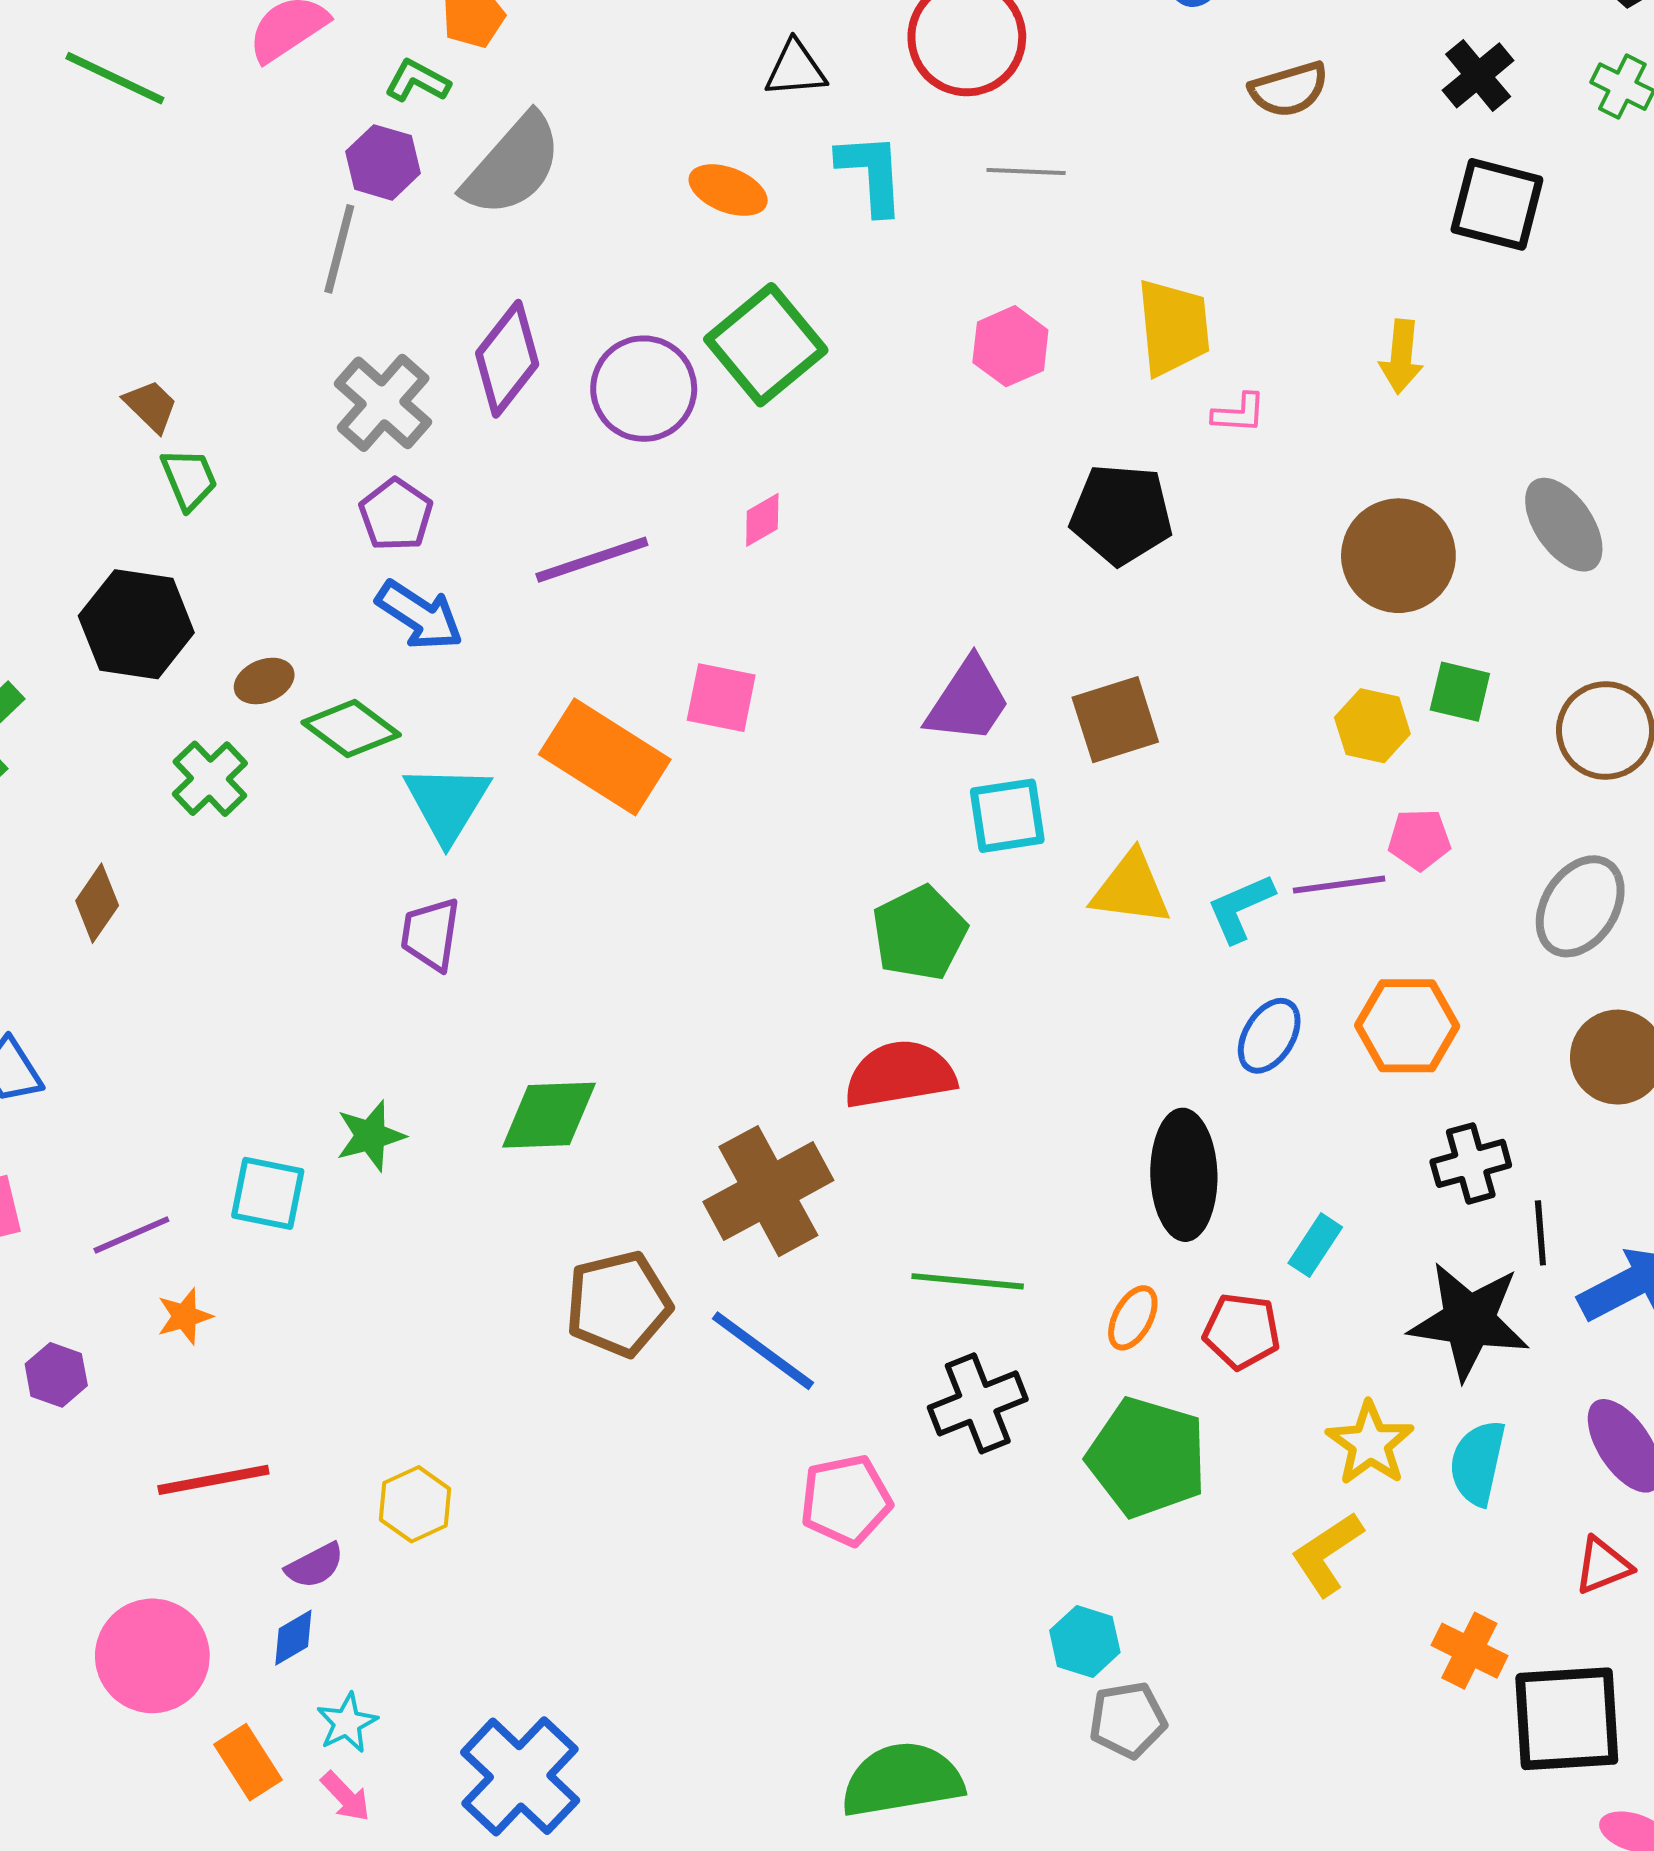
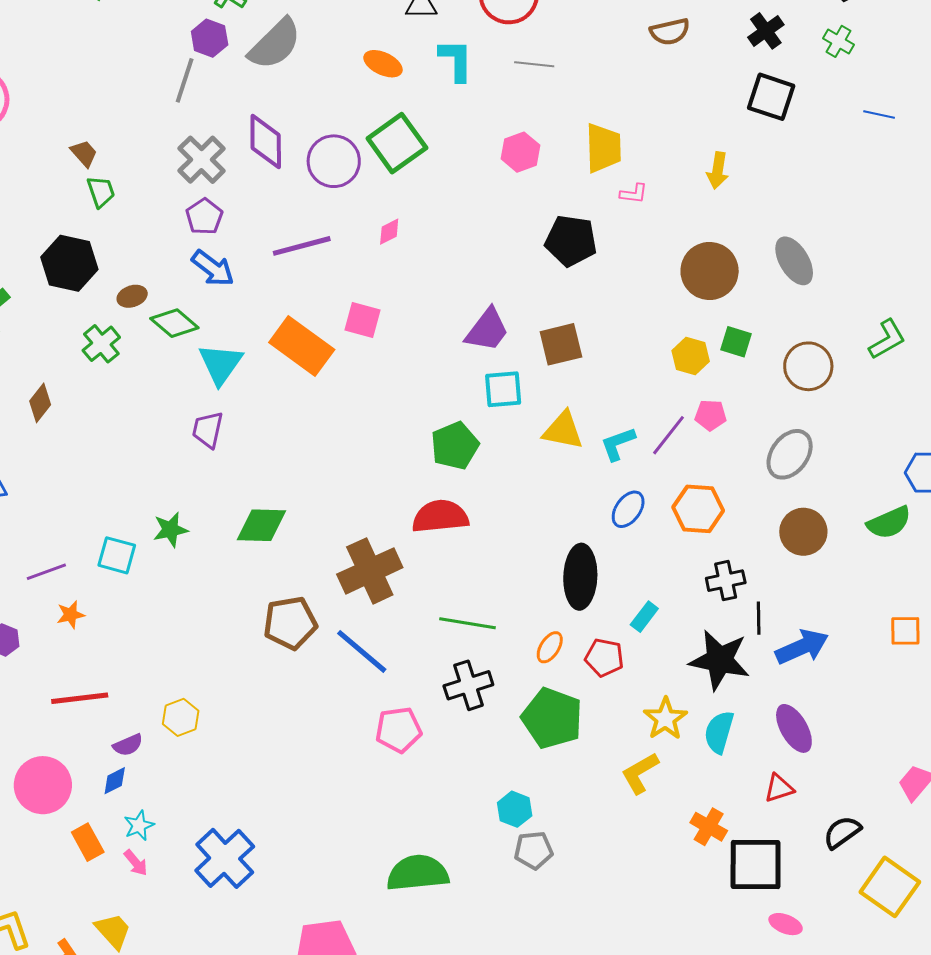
purple diamond: (507, 359) -> (266, 142), turned -42
purple line: (1339, 885) -> (669, 435), turned -48

